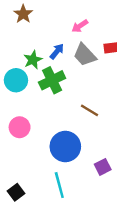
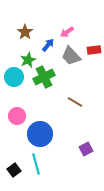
brown star: (23, 14) -> (25, 32), moved
blue arrow: (57, 51) -> (48, 45), moved
blue circle: (65, 146) -> (40, 134), moved
cyan line: (59, 185) -> (36, 164), moved

